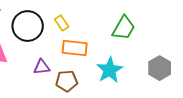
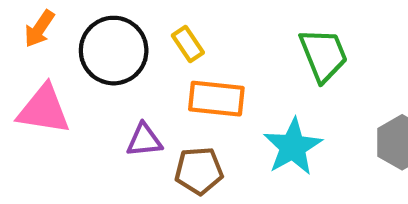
green trapezoid: (124, 28) -> (323, 55), turned -52

